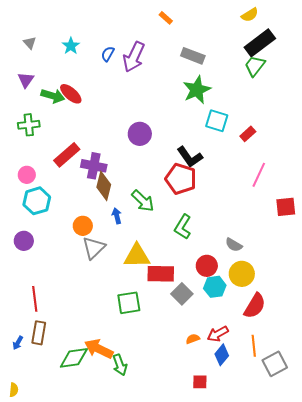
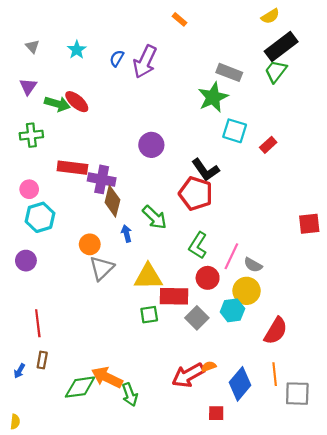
gray rectangle: (193, 56) -> (229, 72), moved
red rectangle: (67, 155) -> (72, 168), turned 48
pink line: (259, 175) -> (231, 256), moved
red circle: (207, 266) -> (208, 278), moved
yellow circle: (242, 274) -> (247, 291), moved
green square: (129, 303) -> (149, 315), moved, size x0.7
brown rectangle: (39, 333) -> (42, 360), size x0.7
red arrow: (218, 334) -> (188, 375), moved, size x1.4
blue diamond: (222, 355) -> (240, 384), size x1.4
gray square: (275, 364) -> (297, 394), turned 30

